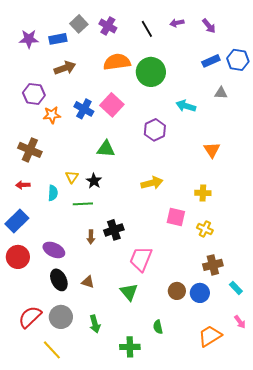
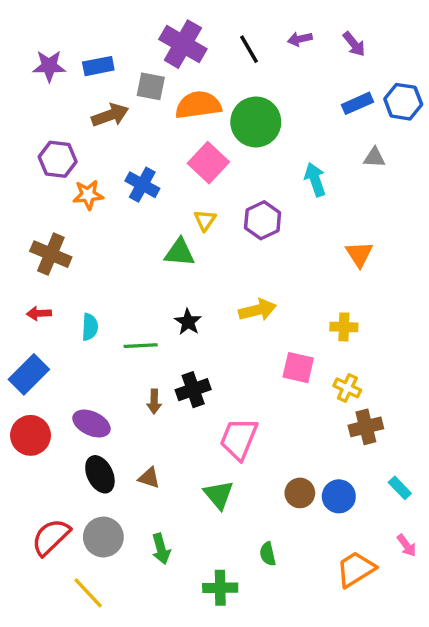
gray square: (79, 24) -> (151, 86), moved, turned -36
purple cross: (108, 26) -> (183, 44), size x1.5
pink square: (112, 105) -> (208, 163), moved
cyan arrow: (186, 106) -> (315, 180), turned 54
yellow triangle: (72, 177) -> (205, 220), moved
black star: (94, 181) -> (188, 322), moved
brown cross: (213, 265) -> (366, 427), moved

